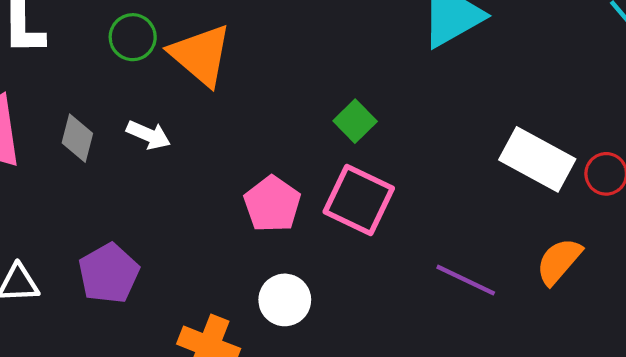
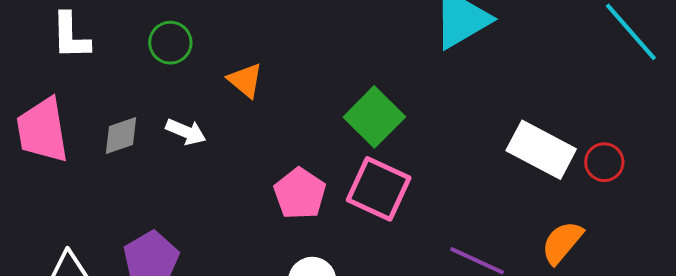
orange triangle: (201, 55) -> (245, 80), moved, size x0.6
green square: (355, 121) -> (374, 117), size x1.5
gray diamond: (77, 138) -> (121, 136), turned 57

